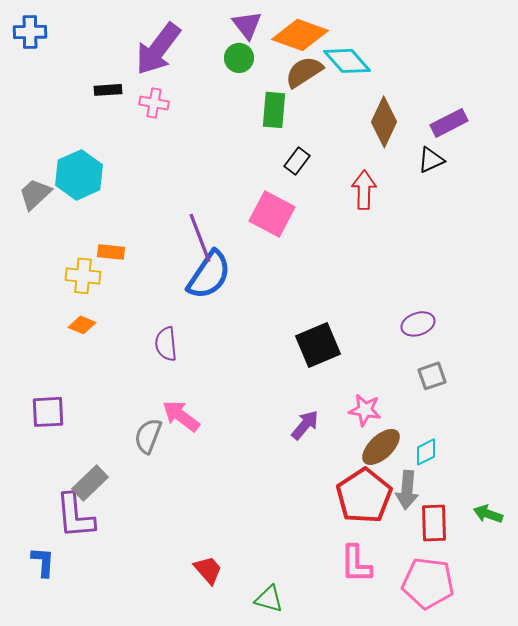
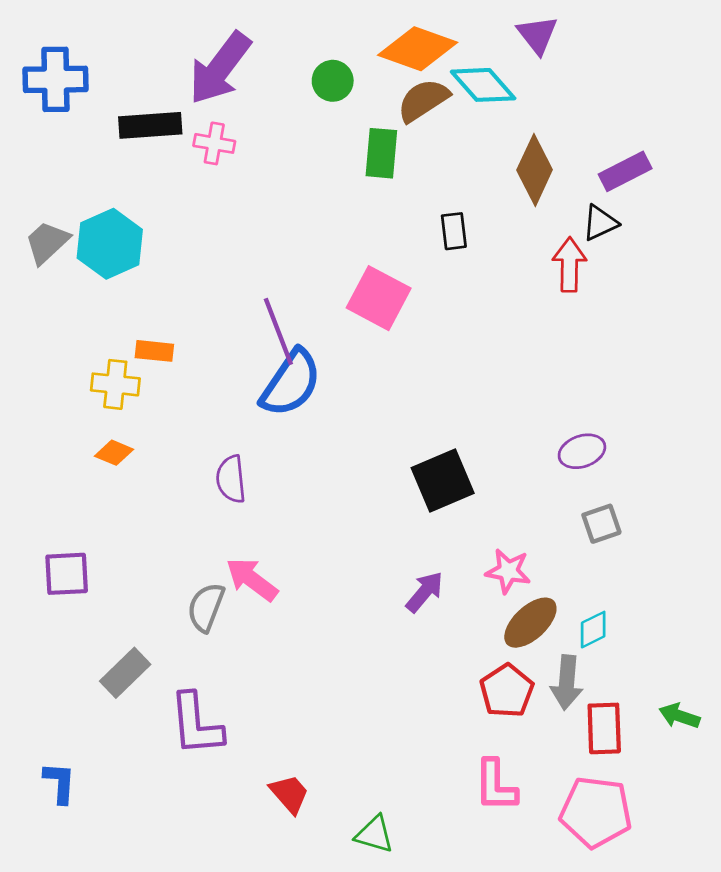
purple triangle: (247, 25) -> (537, 35), moved
blue cross: (30, 32) -> (55, 79), moved, size x1.4
black rectangle: (108, 90) -> (150, 125), size x1.6
black rectangle: (297, 161) -> (454, 231), moved, turned -44
red arrow: (364, 190) -> (569, 265), moved
gray trapezoid: (35, 194) -> (47, 242), moved
red pentagon: (364, 496) -> (507, 691), size x0.7
purple L-shape: (75, 516) -> (196, 724), moved

